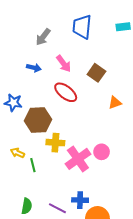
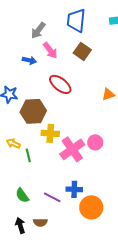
pink arrow: (64, 64) -> (50, 50), moved
brown square: (96, 73) -> (82, 51), moved
green semicircle: (27, 206) -> (22, 195), turned 133

